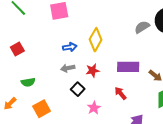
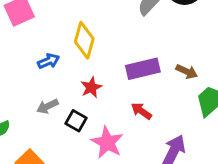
gray arrow: (68, 68) -> (47, 106), moved
pink star: (94, 108) -> (107, 142), size x1.5

